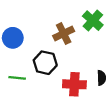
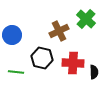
red cross: (74, 84) -> (73, 63), moved

